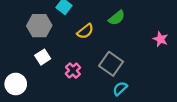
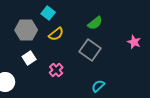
yellow semicircle: (85, 31) -> (56, 34), moved
gray square: (111, 64) -> (90, 50), moved

